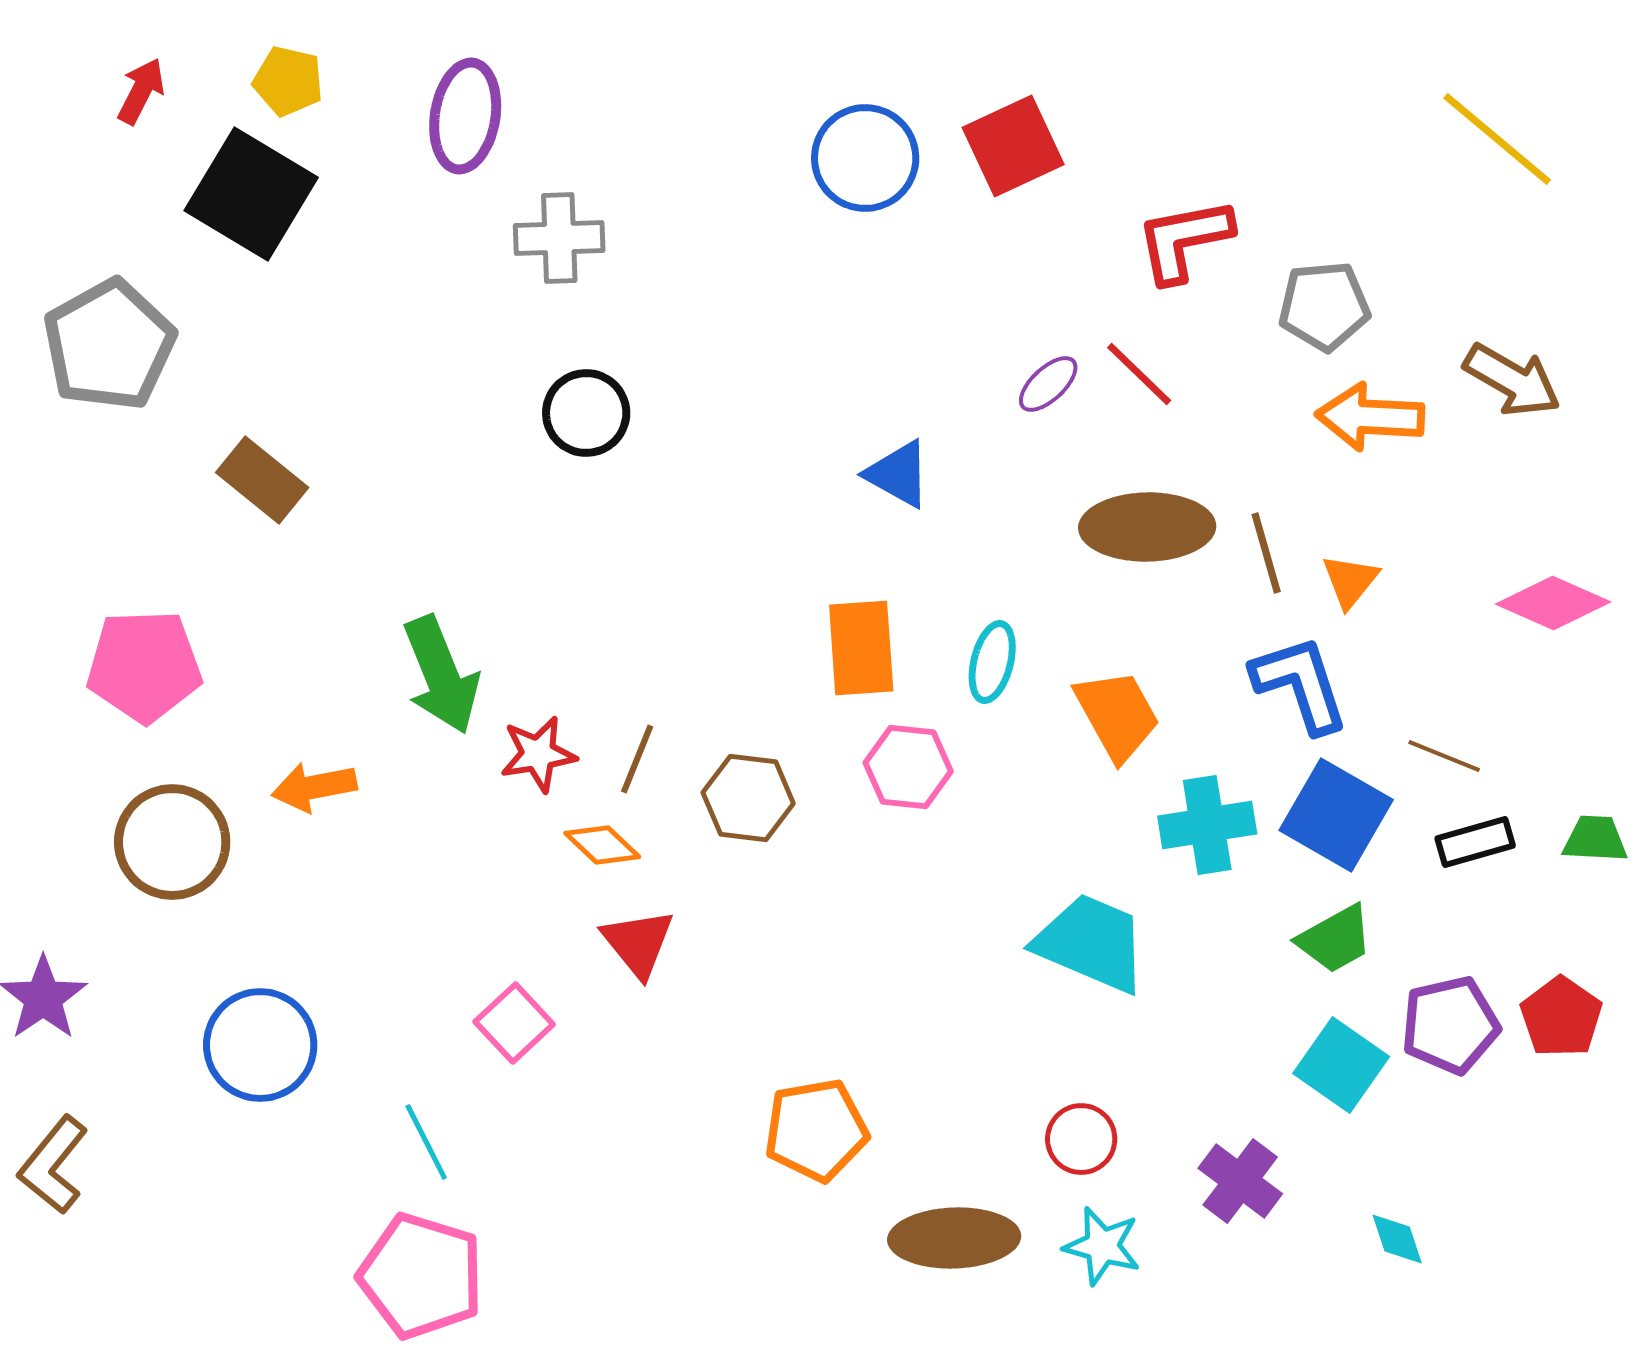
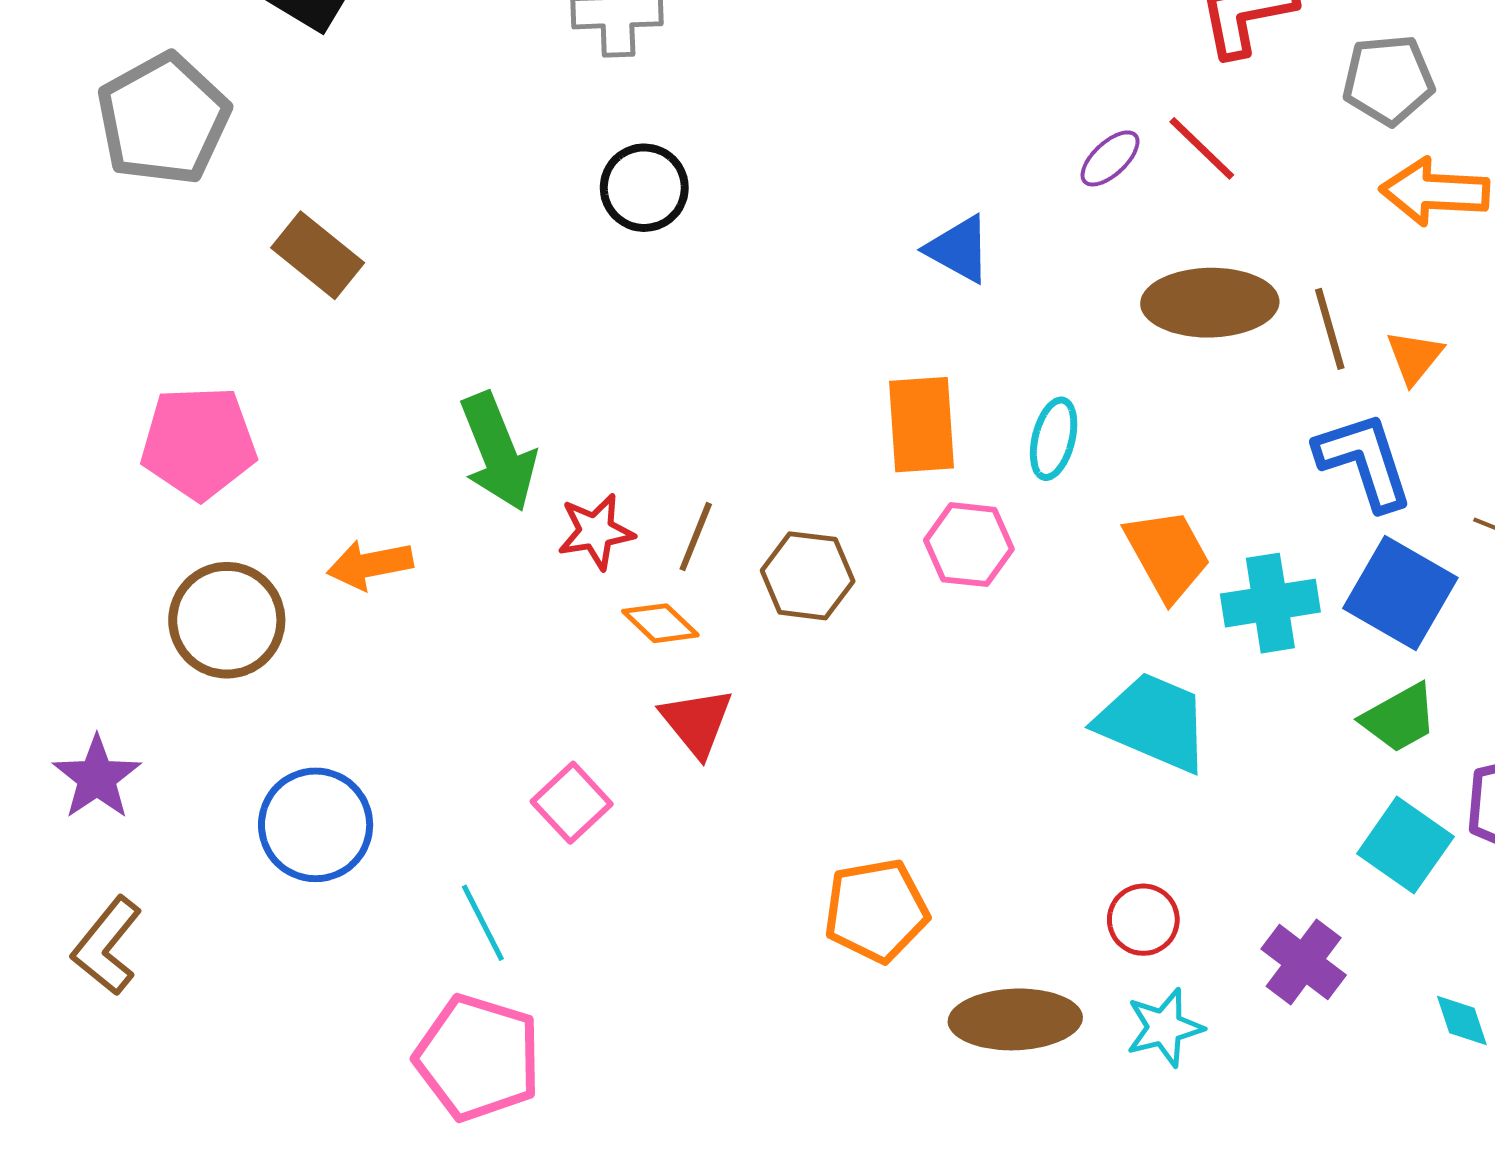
orange trapezoid: (1117, 715) -> (1167, 555), moved
cyan star: (1102, 1246) -> (1164, 1028), turned -30

